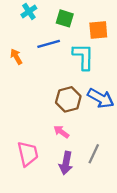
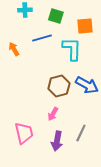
cyan cross: (29, 11) -> (25, 10), turned 32
pink arrow: (61, 132) -> (53, 114), turned -96

